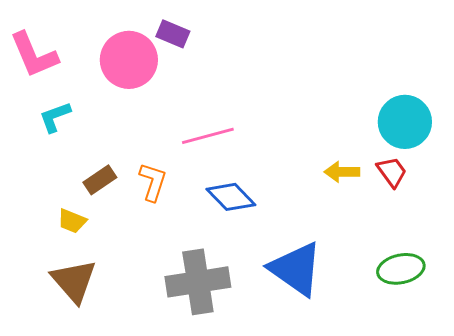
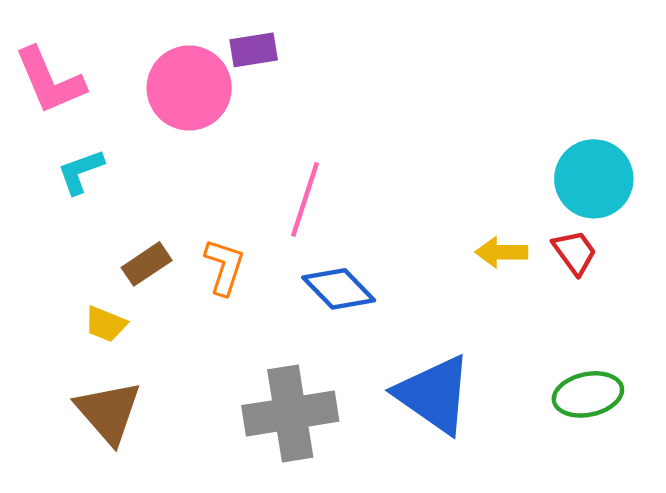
purple rectangle: (173, 34) -> (254, 50), turned -32
pink line: (208, 136) -> (305, 199), turned -57

